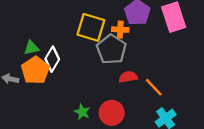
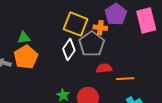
white diamond: (52, 59) -> (69, 50), moved
orange line: (154, 87) -> (125, 79), turned -54

